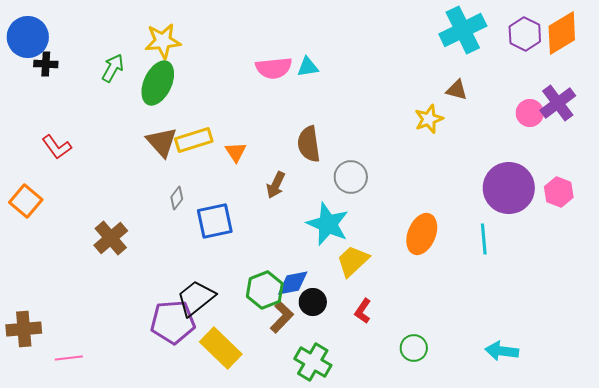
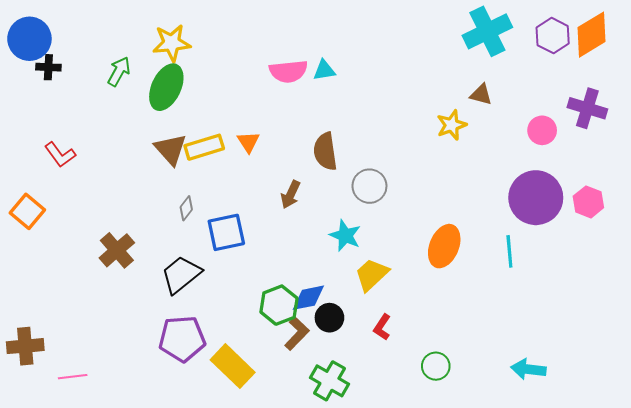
purple cross: (558, 103) -> (587, 108), turned -36
pink circle: (530, 113) -> (542, 130), moved
orange triangle: (236, 152) -> (248, 142), moved
cyan star: (328, 224) -> (345, 236), size x0.7
black trapezoid: (196, 298) -> (181, 275), moved

